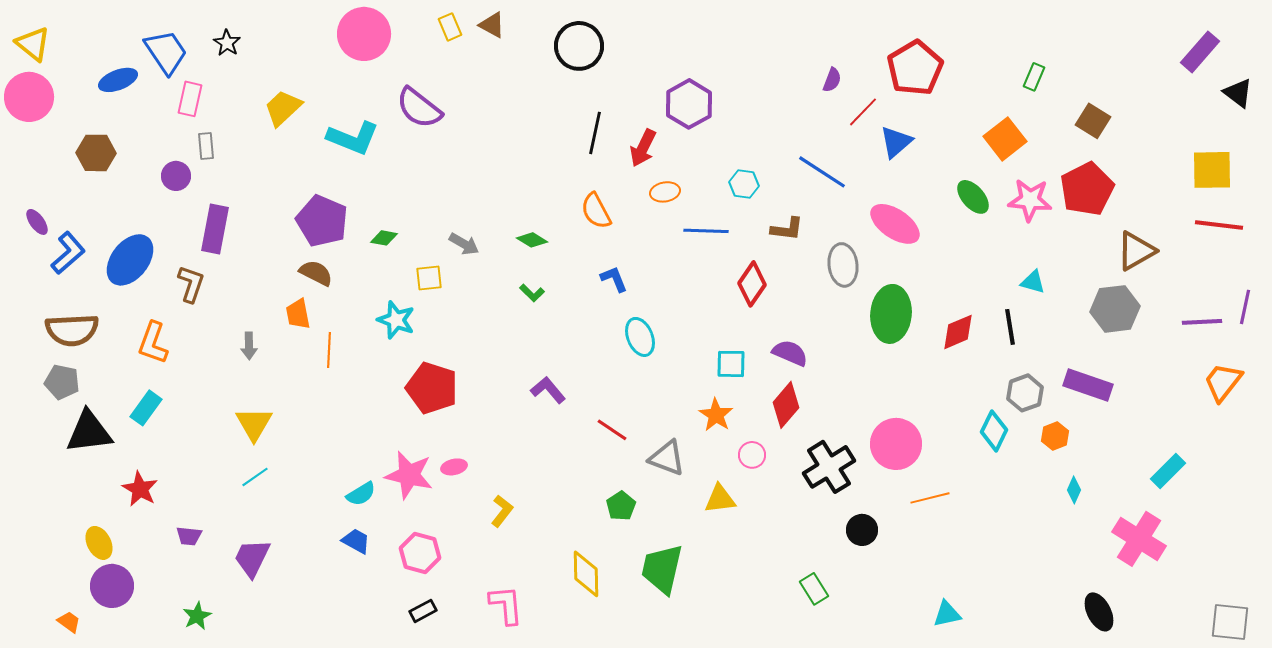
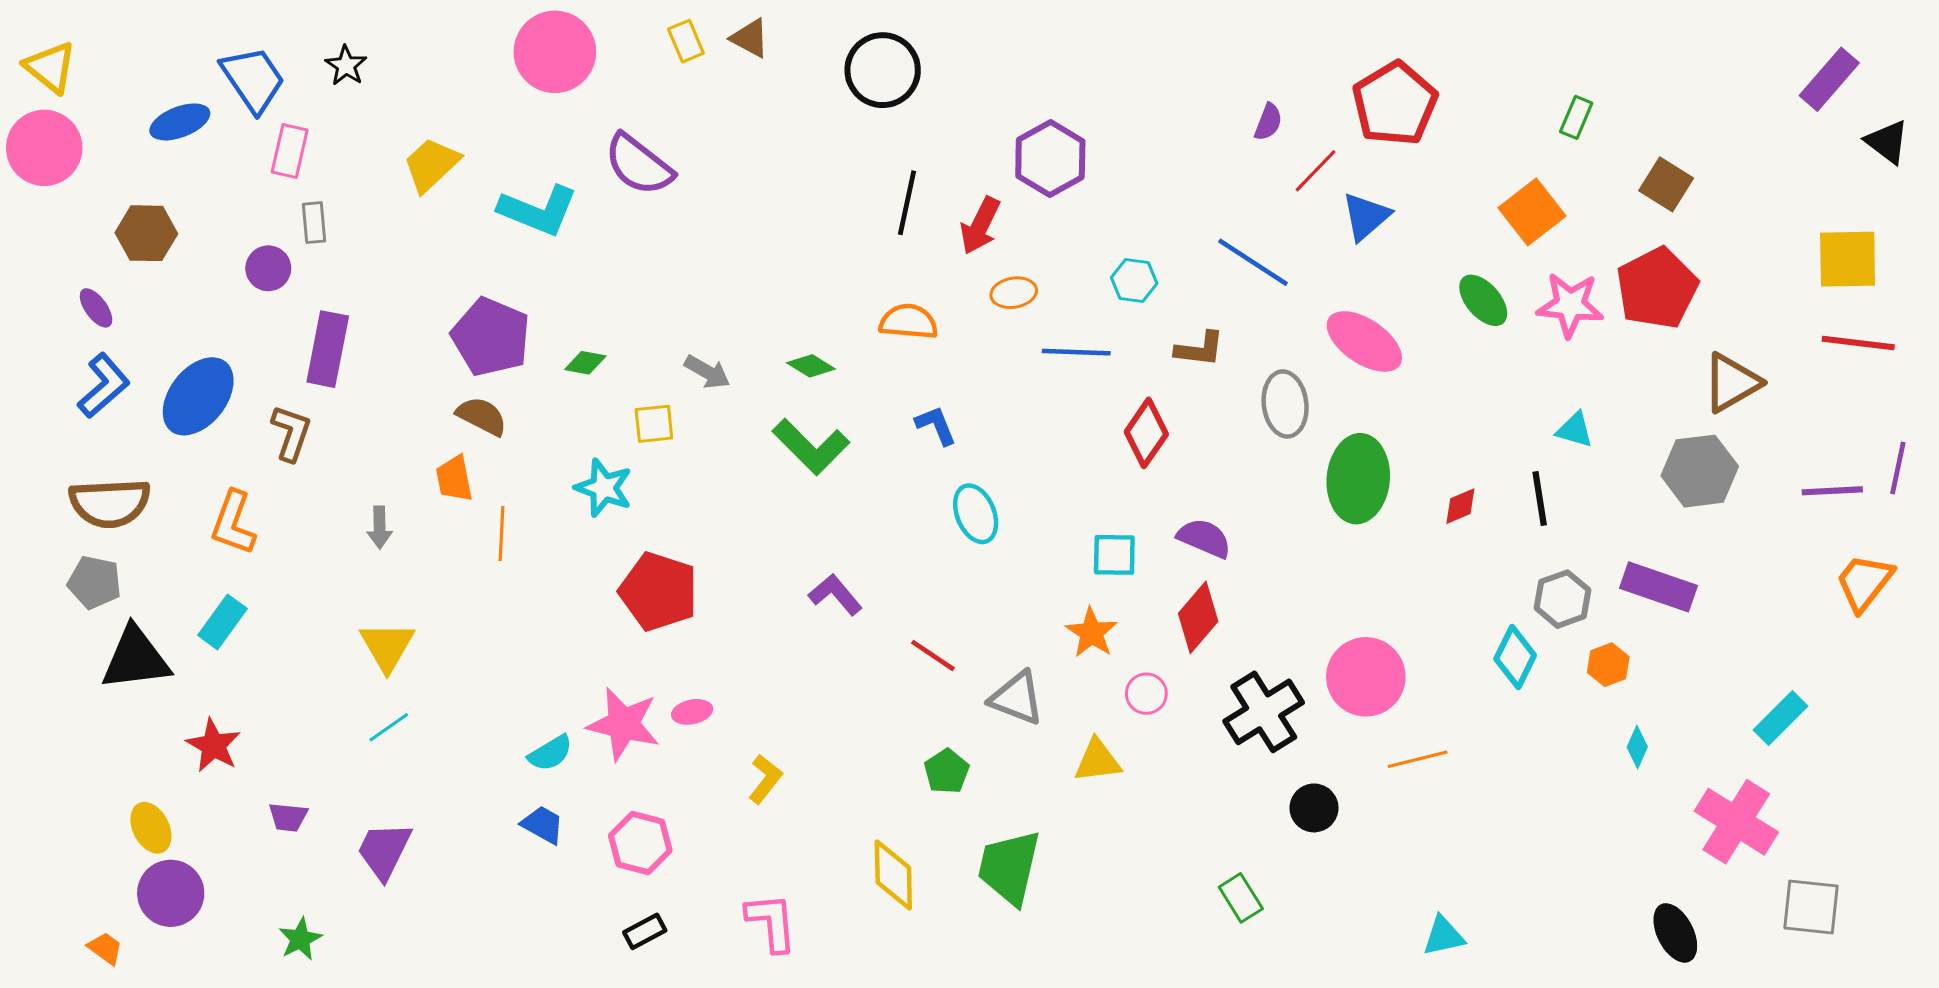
orange semicircle: (596, 211) -> (909, 322), turned 123
purple ellipse: (37, 222) -> (96, 308), moved
green L-shape: (532, 293) -> (811, 447), size x2.0
red diamond: (958, 332) -> (1460, 506), size x0.7
gray square: (1230, 622) -> (1811, 907), moved

